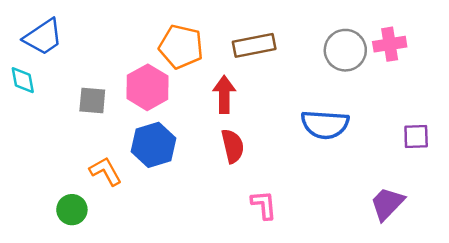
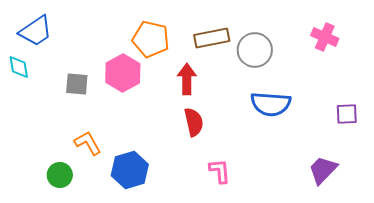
pink cross: (390, 44) -> (325, 37), turned 32
gray circle: (345, 50) -> (255, 50), moved
blue hexagon: (153, 145) -> (130, 170), moved

